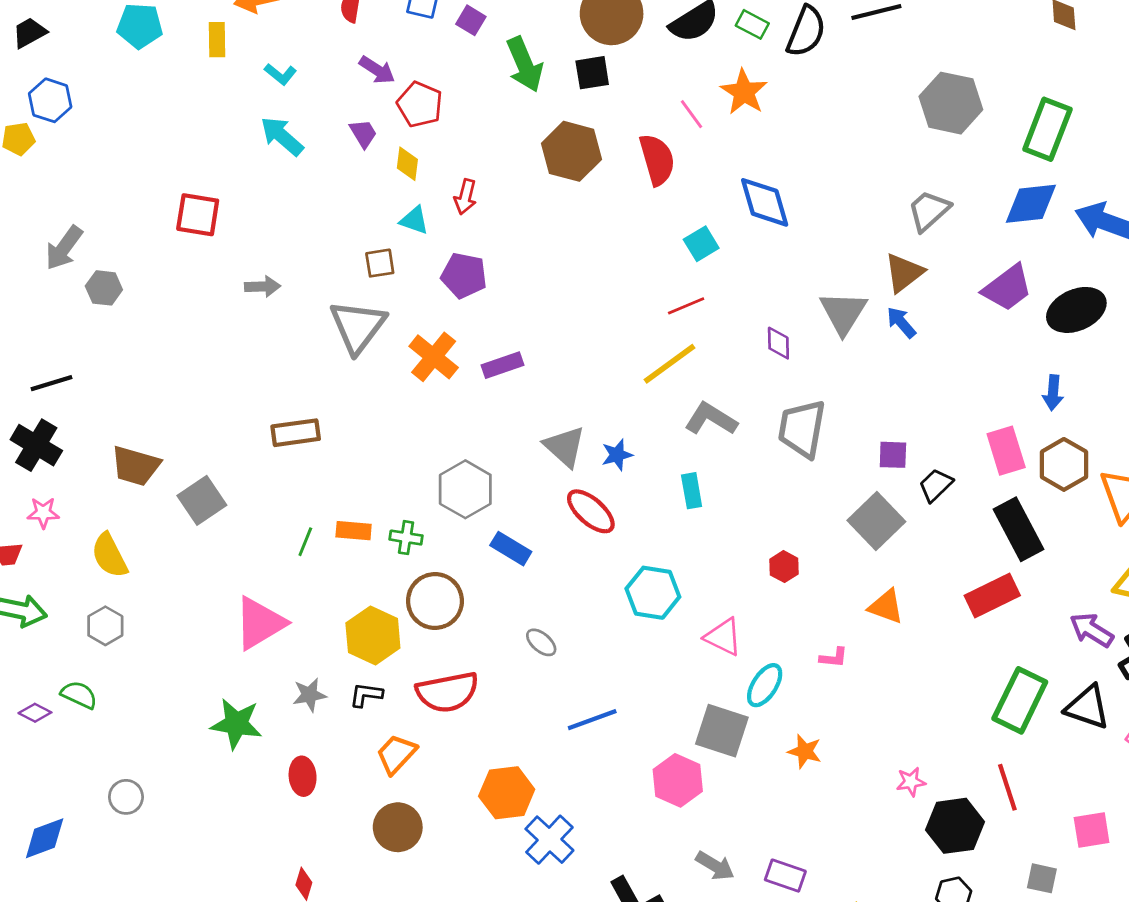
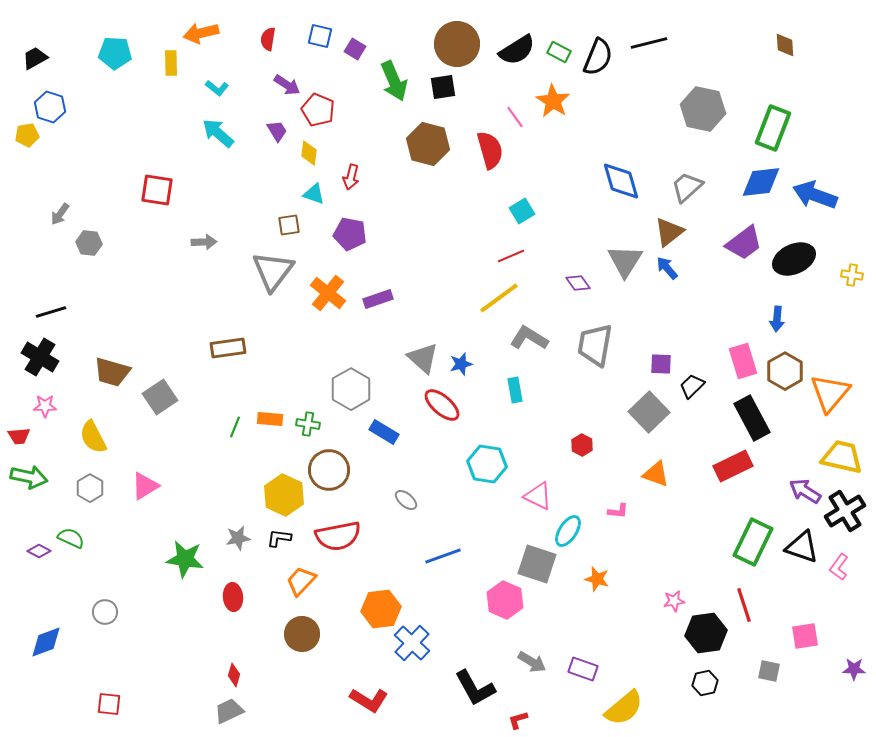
blue diamond: (765, 202) -> (621, 181), moved
gray arrow: (64, 248) -> (60, 214), size x0.7
purple diamond: (778, 343) -> (578, 283), turned -35
pink triangle: (260, 623) -> (145, 486), moved, size x0.7

